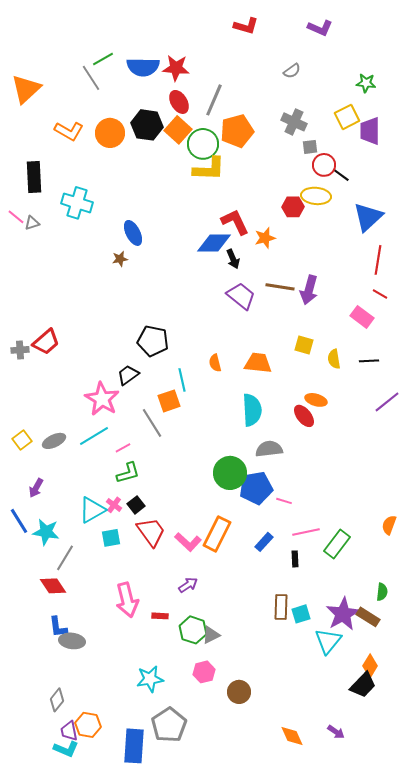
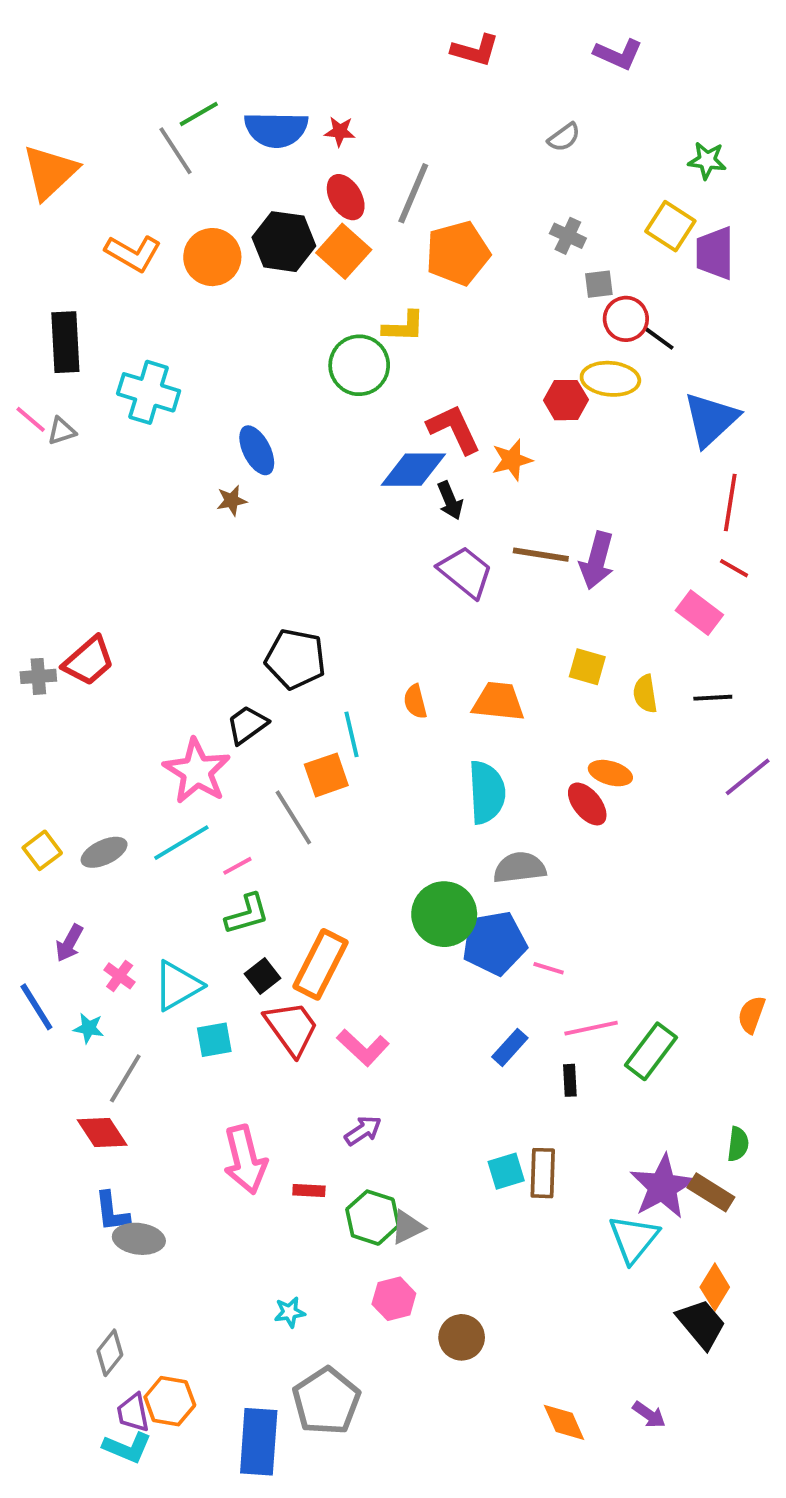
red star: (176, 68) -> (340, 131), size x0.6
yellow square: (347, 117) -> (670, 226), turned -30
gray cross: (294, 122) -> (568, 236), size x0.7
green circle: (203, 144) -> (359, 365), moved
yellow L-shape: (209, 169) -> (404, 327), size x0.7
pink cross: (114, 505) -> (120, 976), moved
cyan star: (46, 532) -> (89, 1028), size x0.6
orange rectangle: (217, 534) -> (321, 964), moved
cyan square: (301, 614) -> (506, 1171), moved
cyan star: (150, 679) -> (290, 1312), size x0.6
black trapezoid: (363, 685) -> (701, 1324), turned -84

